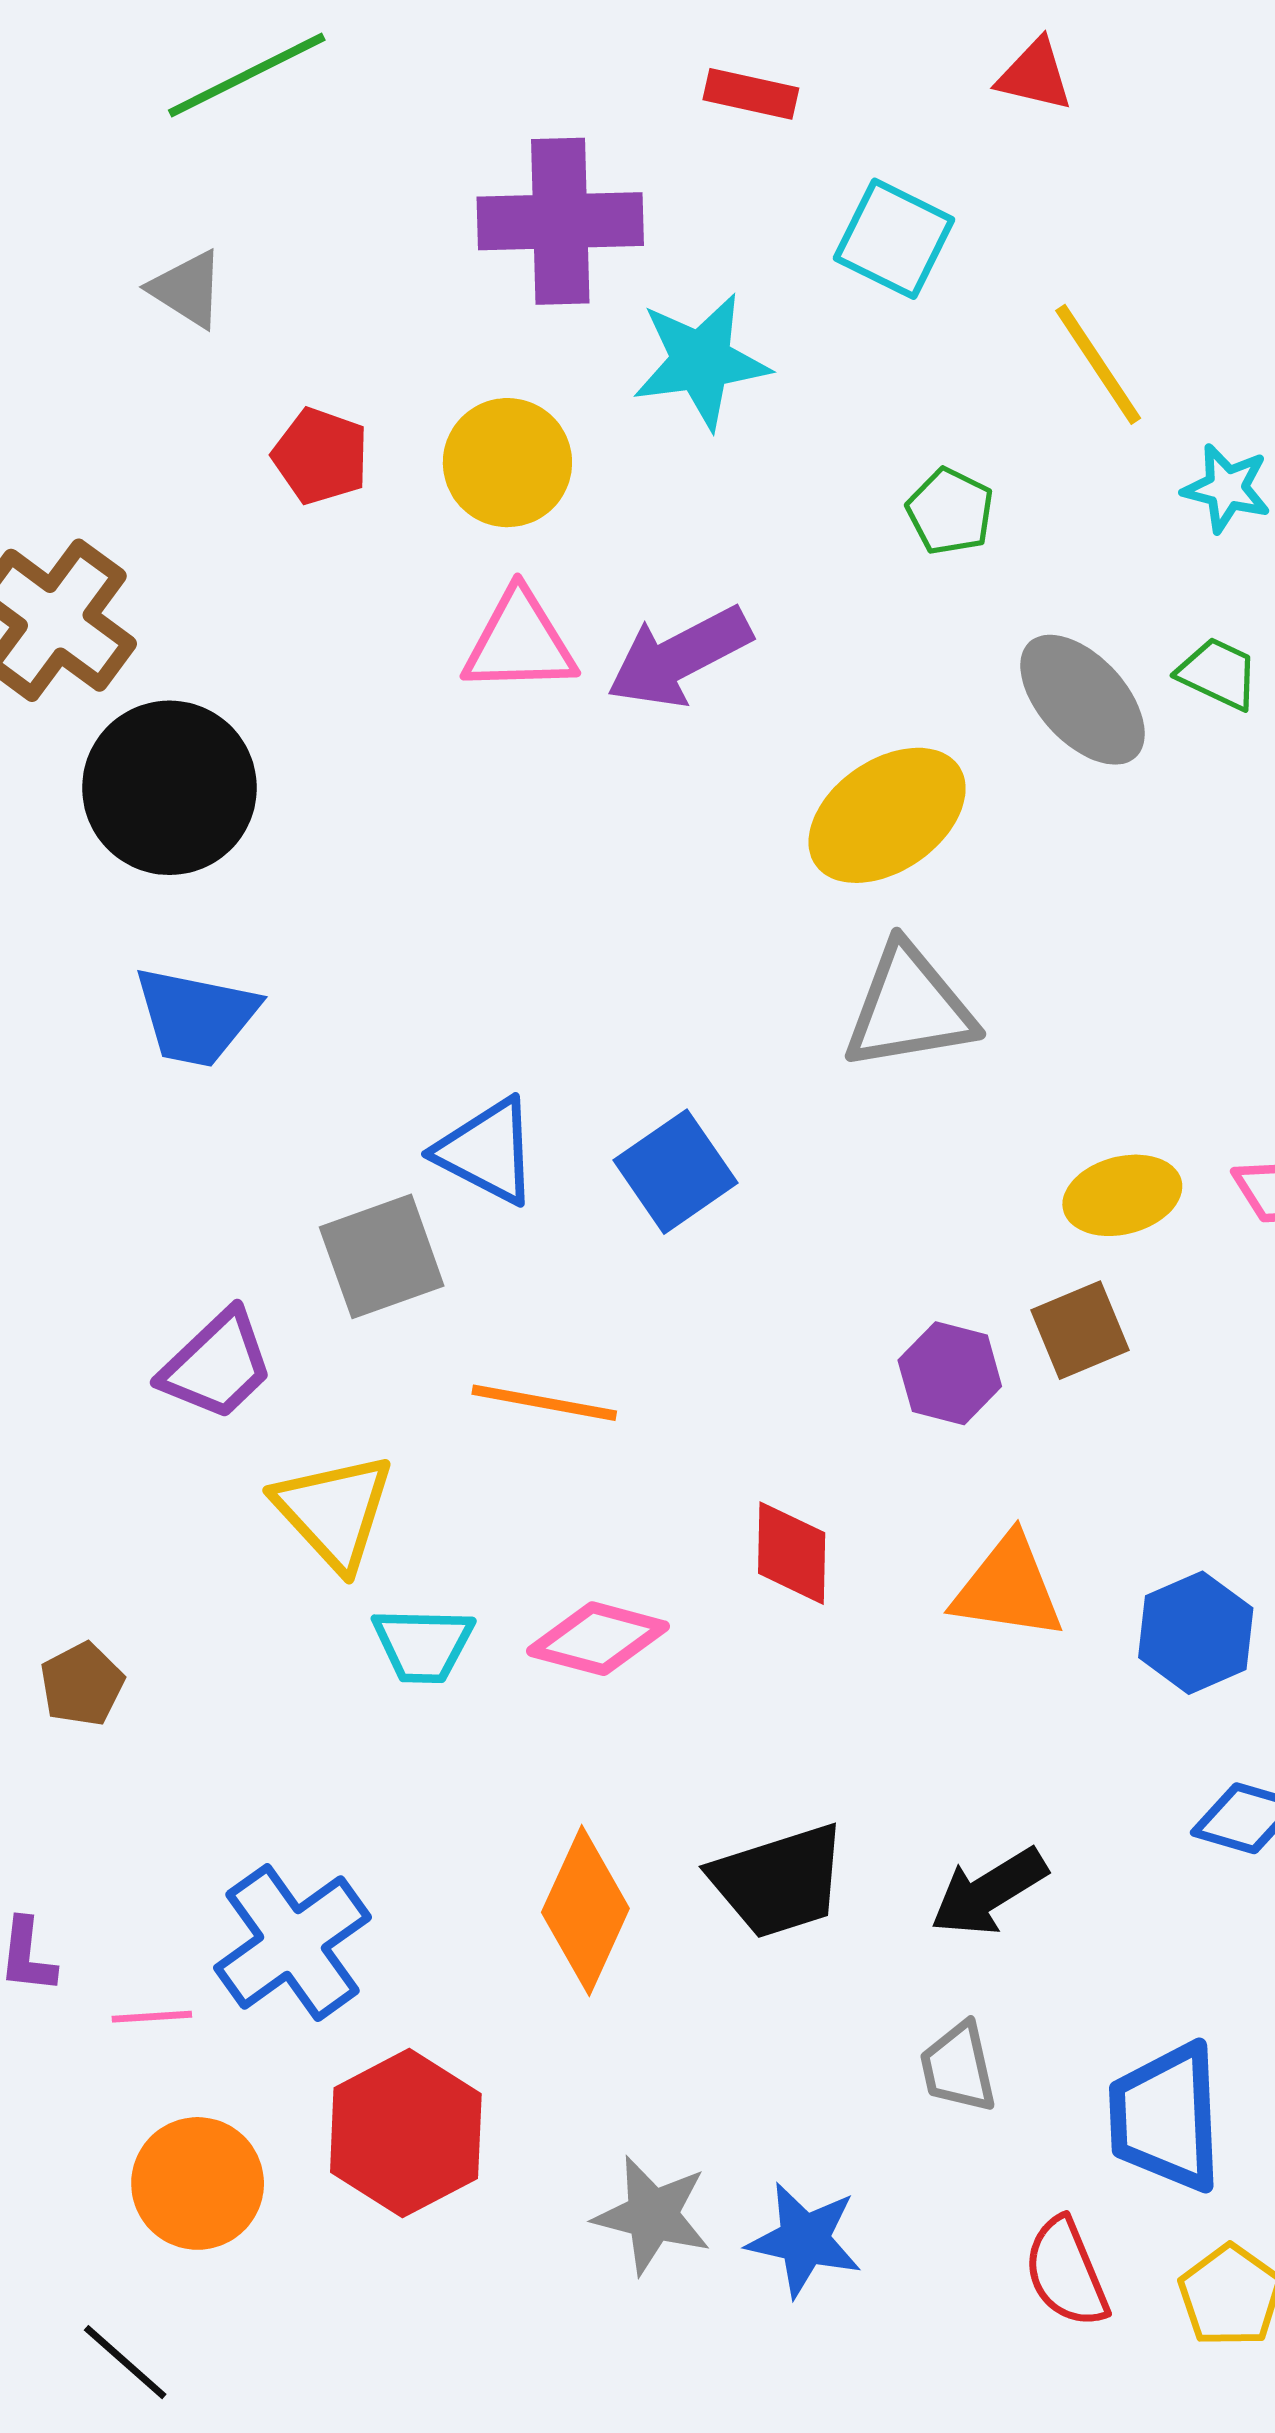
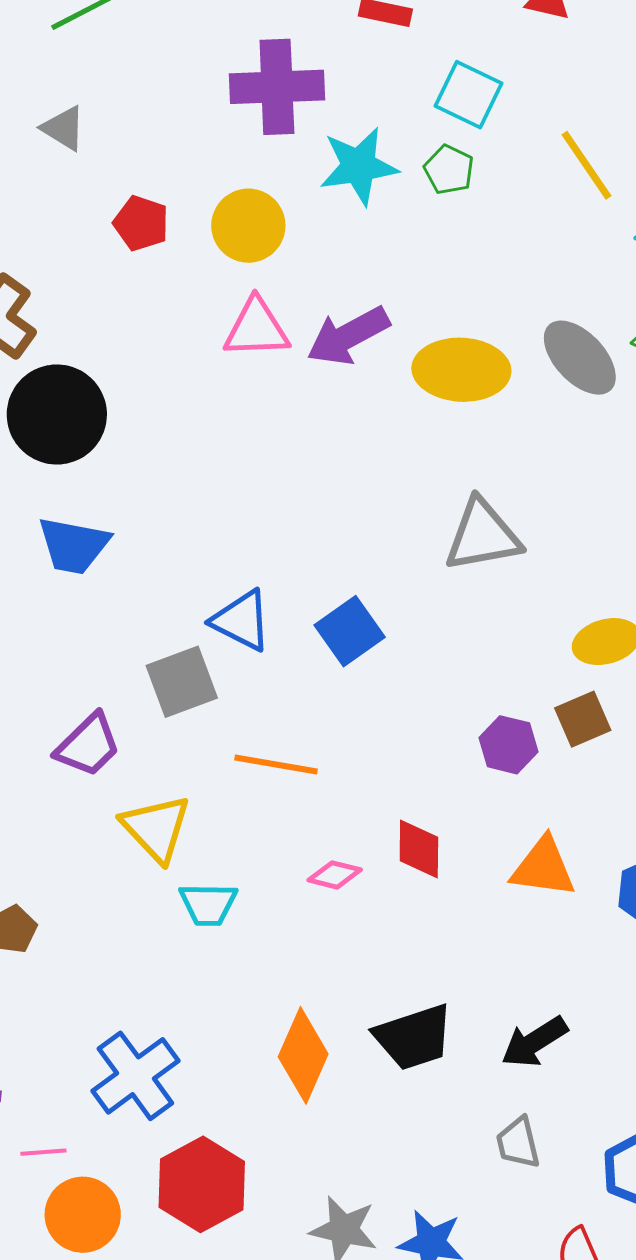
green pentagon: (950, 511) -> (449, 170), moved
yellow ellipse: (887, 815) -> (461, 370), moved, turned 38
pink diamond: (598, 1639) -> (335, 875), moved, size x0.7
pink line: (152, 2017) -> (43, 1152), moved

